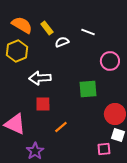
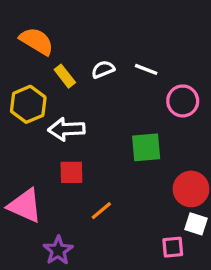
yellow rectangle: (47, 28) -> (65, 76), moved
white line: (88, 32) -> (146, 69), moved
yellow hexagon: (17, 51) -> (28, 104), moved

